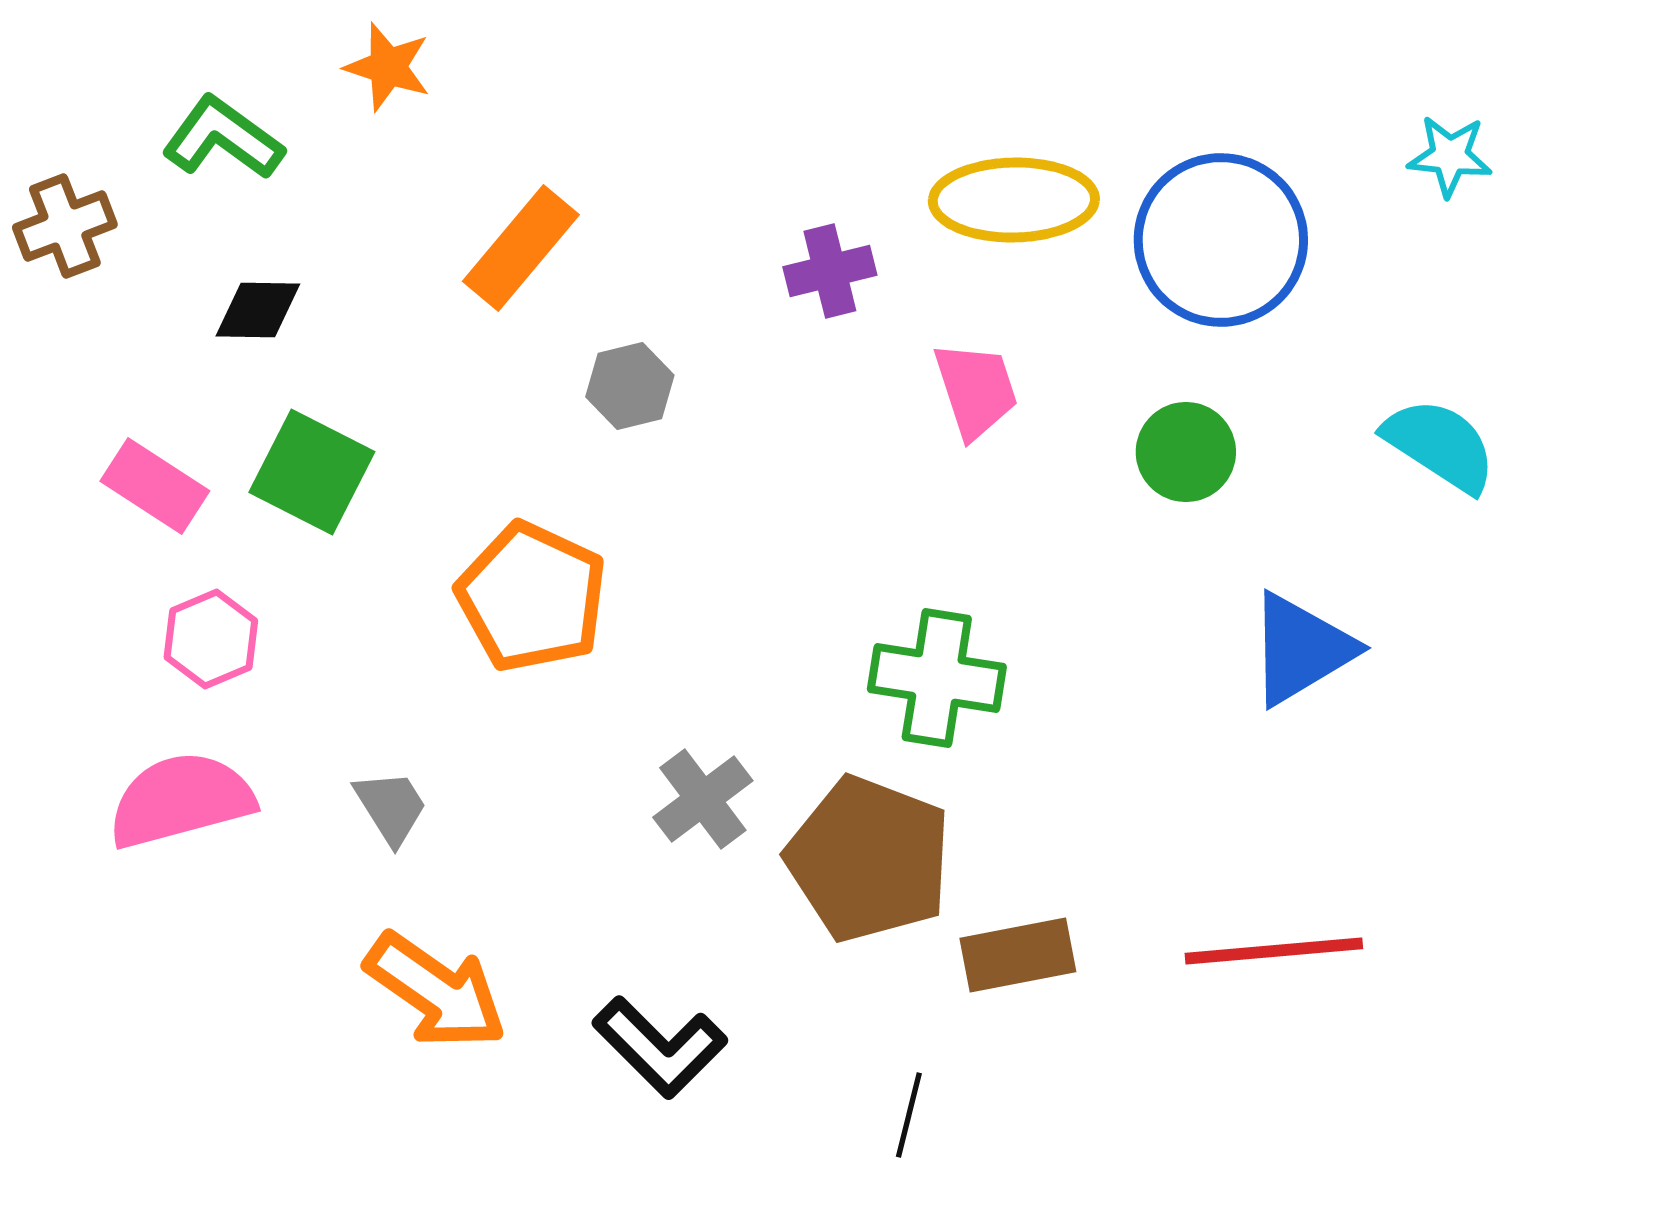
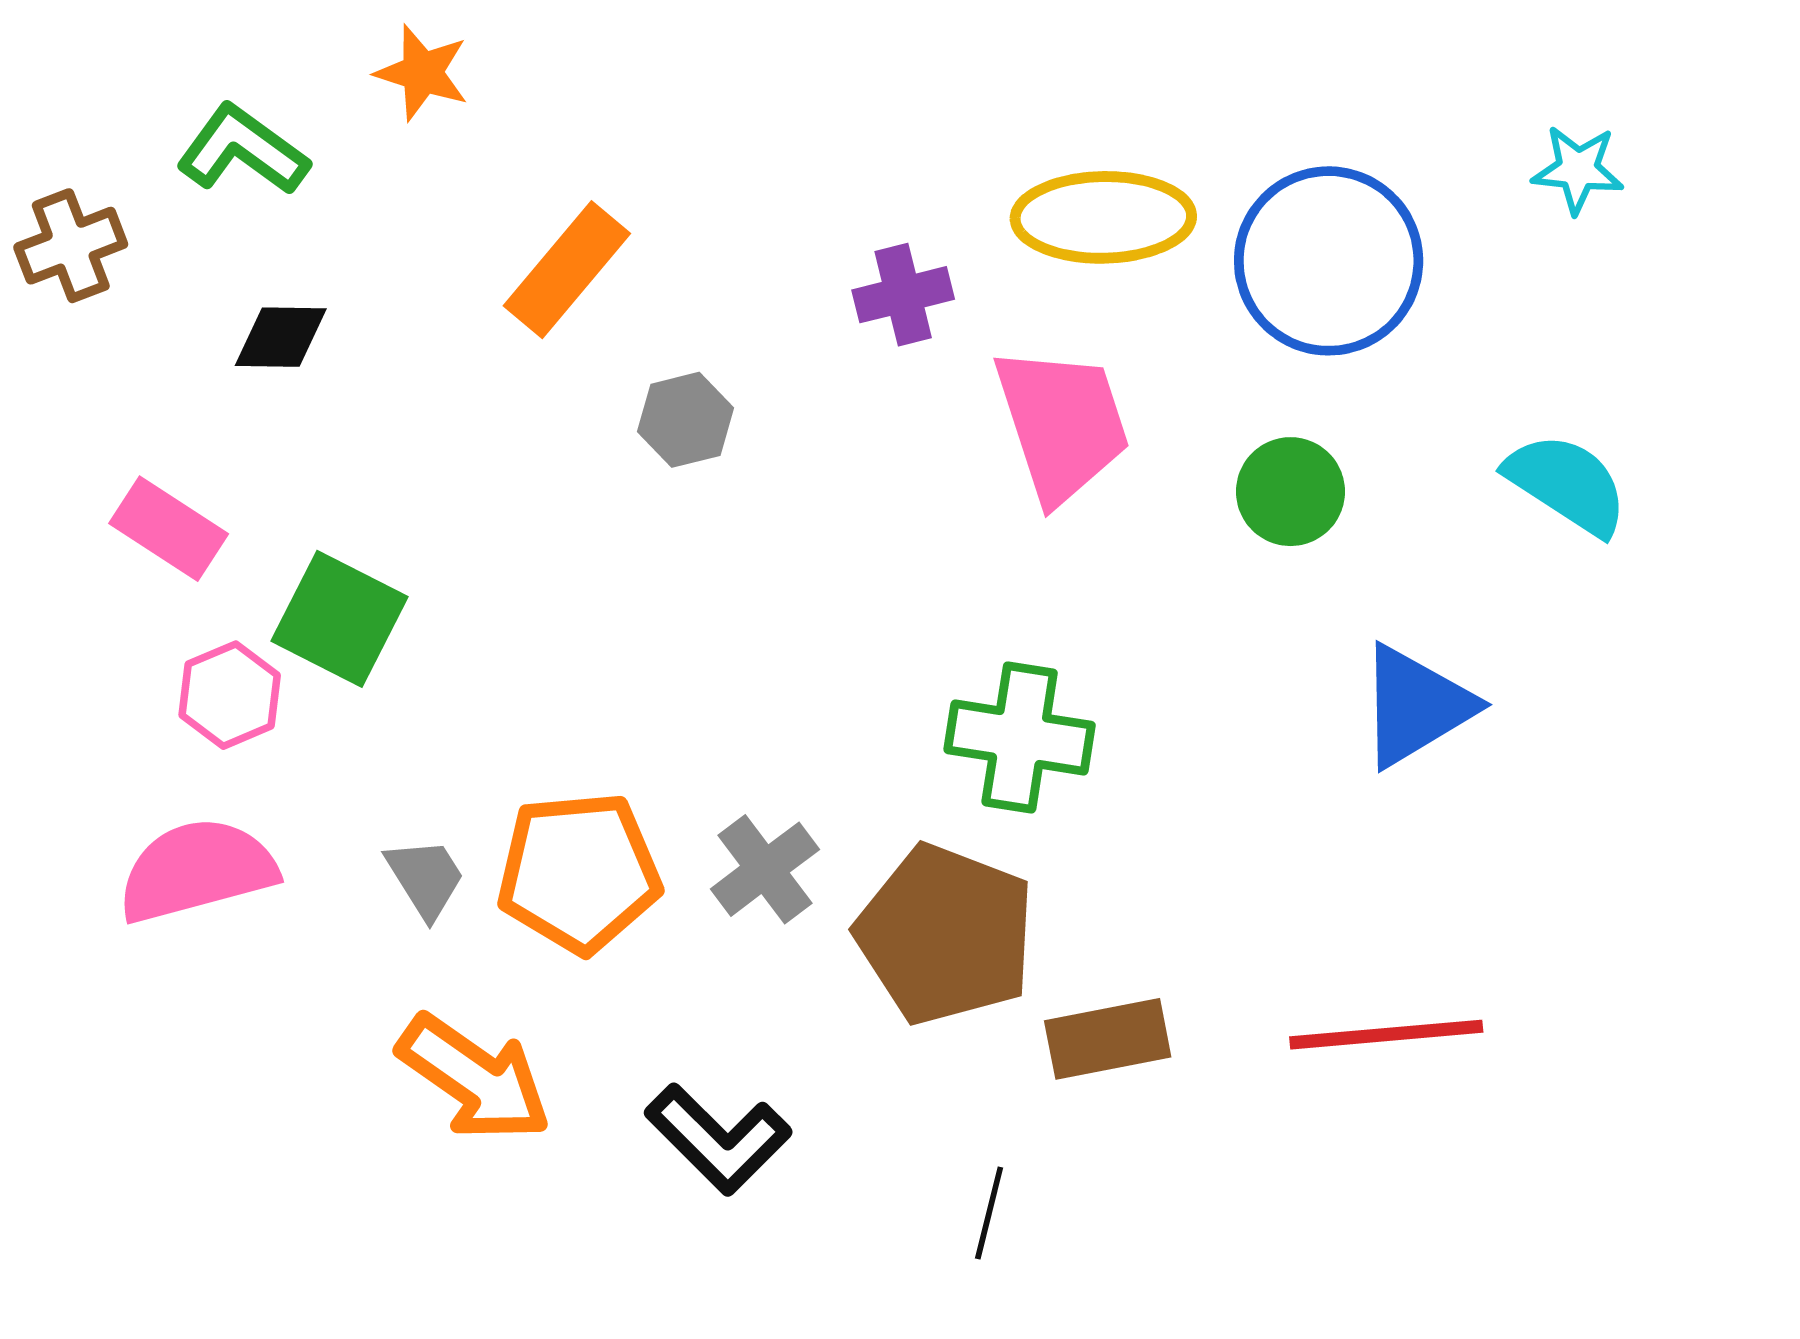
pink trapezoid: (976, 390) -> (1062, 424), size x1.5
green square: (312, 472) -> (339, 619), moved
orange pentagon: (532, 597) -> (579, 872), moved, turned -30

